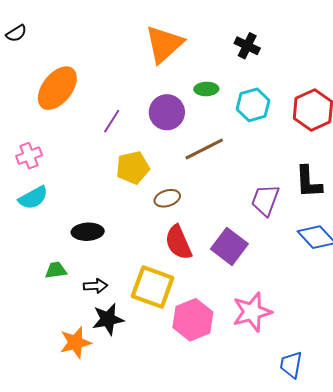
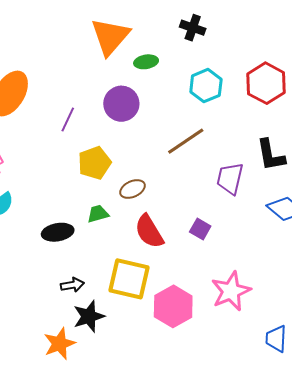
green ellipse: (206, 89) -> (146, 62), moved
brown line: (204, 149) -> (186, 141), moved
purple square: (229, 246) -> (200, 229), size x0.6
green trapezoid: (56, 270) -> (98, 214), moved

